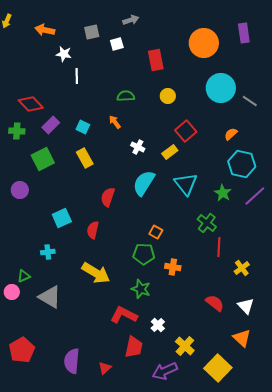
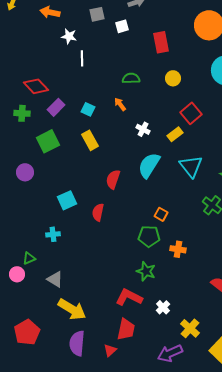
yellow arrow: (96, 273) -> (72, 309), moved
gray triangle: (50, 297) -> (55, 279), size x0.7
red trapezoid: (134, 347) -> (126, 329), moved

